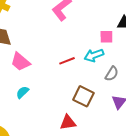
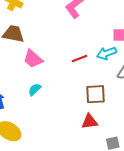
brown square: (83, 96) -> (96, 94), turned -30
red triangle: (68, 122) -> (90, 122), moved

